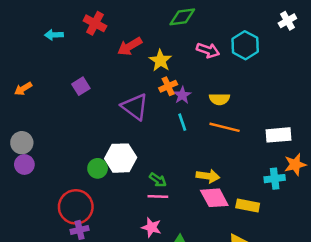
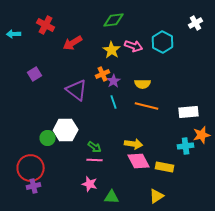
yellow star: (160, 61) -> (112, 50), moved

